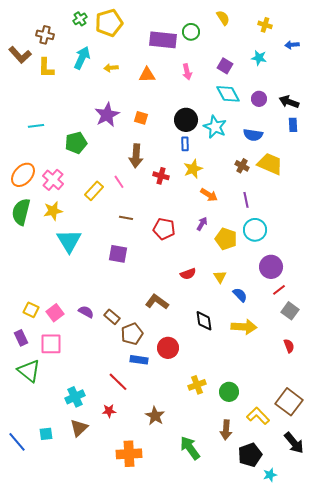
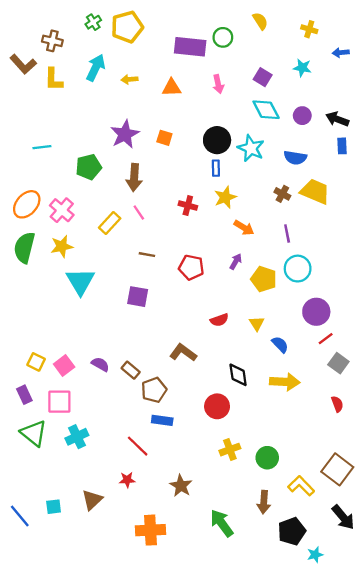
brown arrow: (136, 156) -> (134, 177), moved
red circle: (168, 348) -> (217, 406), moved
cyan cross: (75, 397) -> (77, 437), moved

